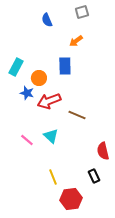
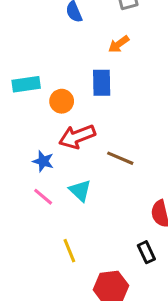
cyan rectangle: (16, 67) -> (26, 84), turned 54
blue star: (27, 93) -> (43, 161), moved
yellow line: (53, 177) -> (69, 251), moved

